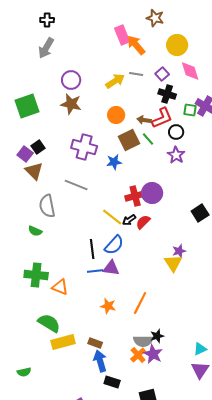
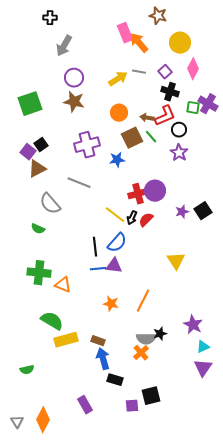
gray arrow: (46, 48) -> (64, 46), moved
pink diamond: (190, 71) -> (193, 69), turned 45
purple cross: (84, 147) -> (87, 145), turned -30
brown triangle: (34, 171) -> (37, 169), turned 48
gray semicircle: (47, 206) -> (50, 204), turned -30
black arrow: (129, 220) -> (132, 218), turned -32
purple star: (179, 251) -> (182, 212), moved
purple star: (153, 354) -> (193, 325), moved

